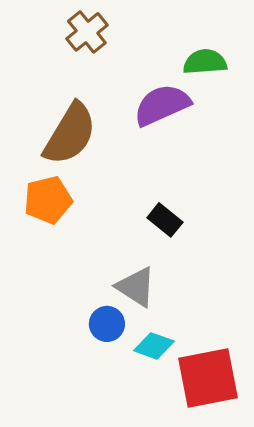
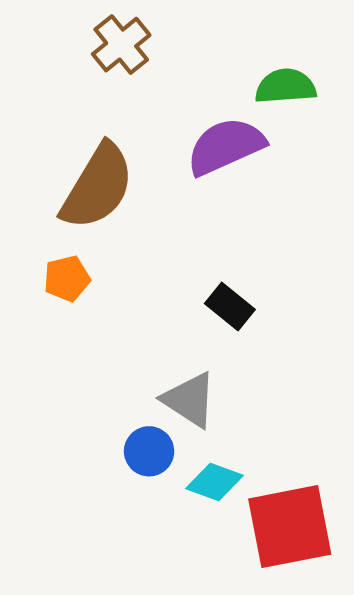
orange pentagon: (48, 200) -> (67, 279), size x0.7

